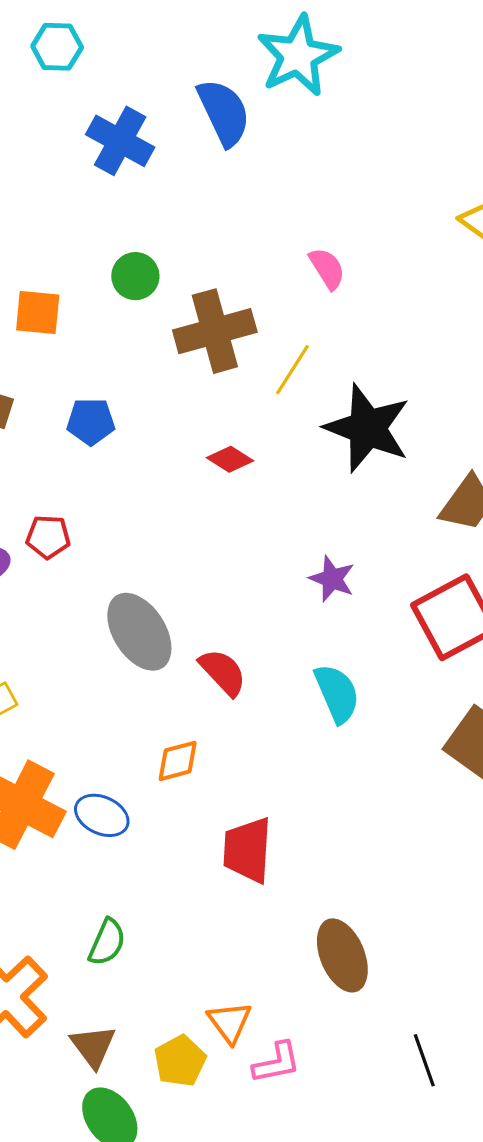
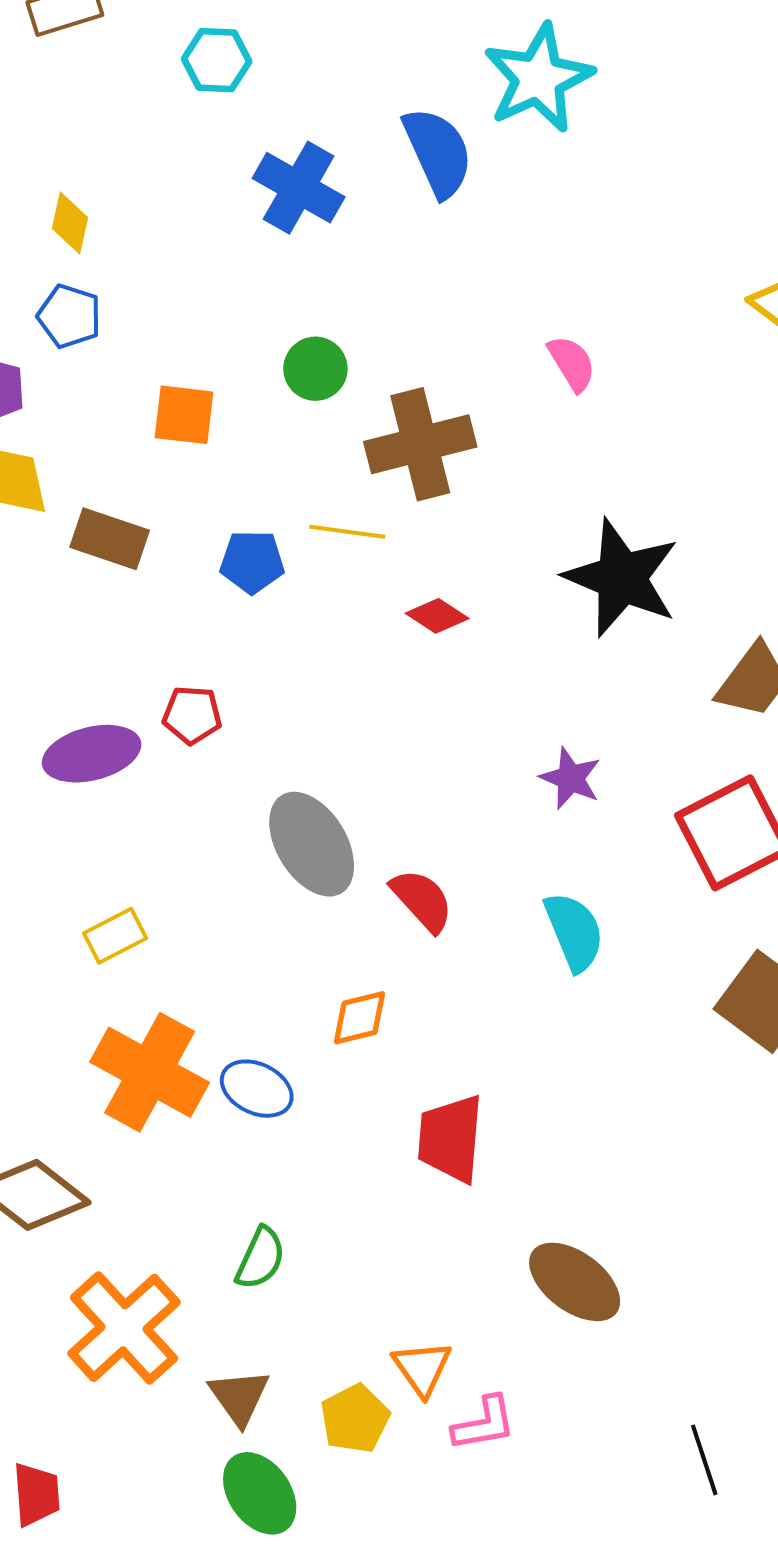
yellow line: (292, 370) -> (347, 532), moved, turned 64
brown ellipse: (342, 955) -> (575, 1282), turned -32
black line: (424, 1060) -> (704, 1460), moved

